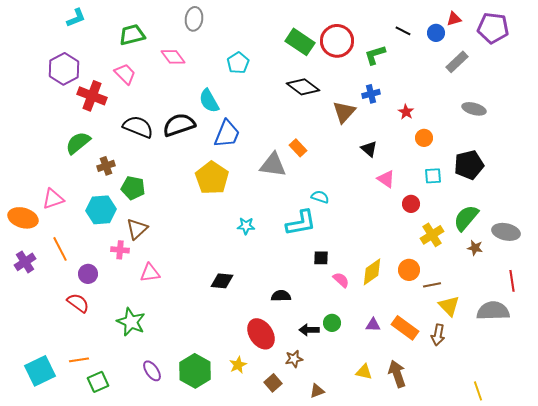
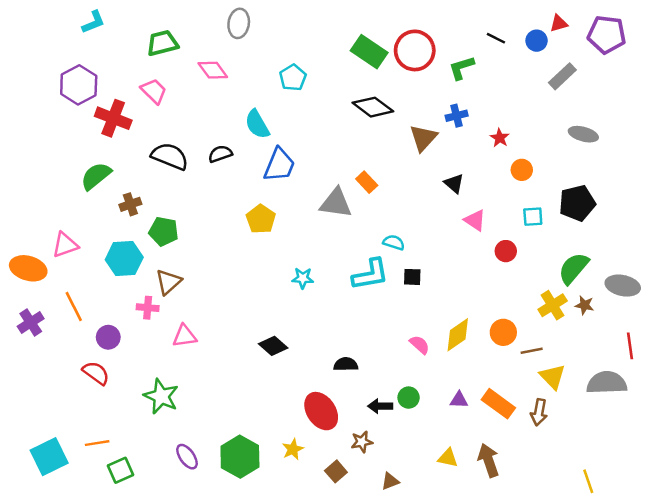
black semicircle: (179, 125) -> (220, 154), size x0.6
yellow pentagon: (212, 178) -> (261, 219), size x0.7
yellow cross: (432, 235) -> (553, 305), moved
black square: (321, 258) -> (412, 277), moved
black diamond: (222, 281) -> (273, 346), turned 35

